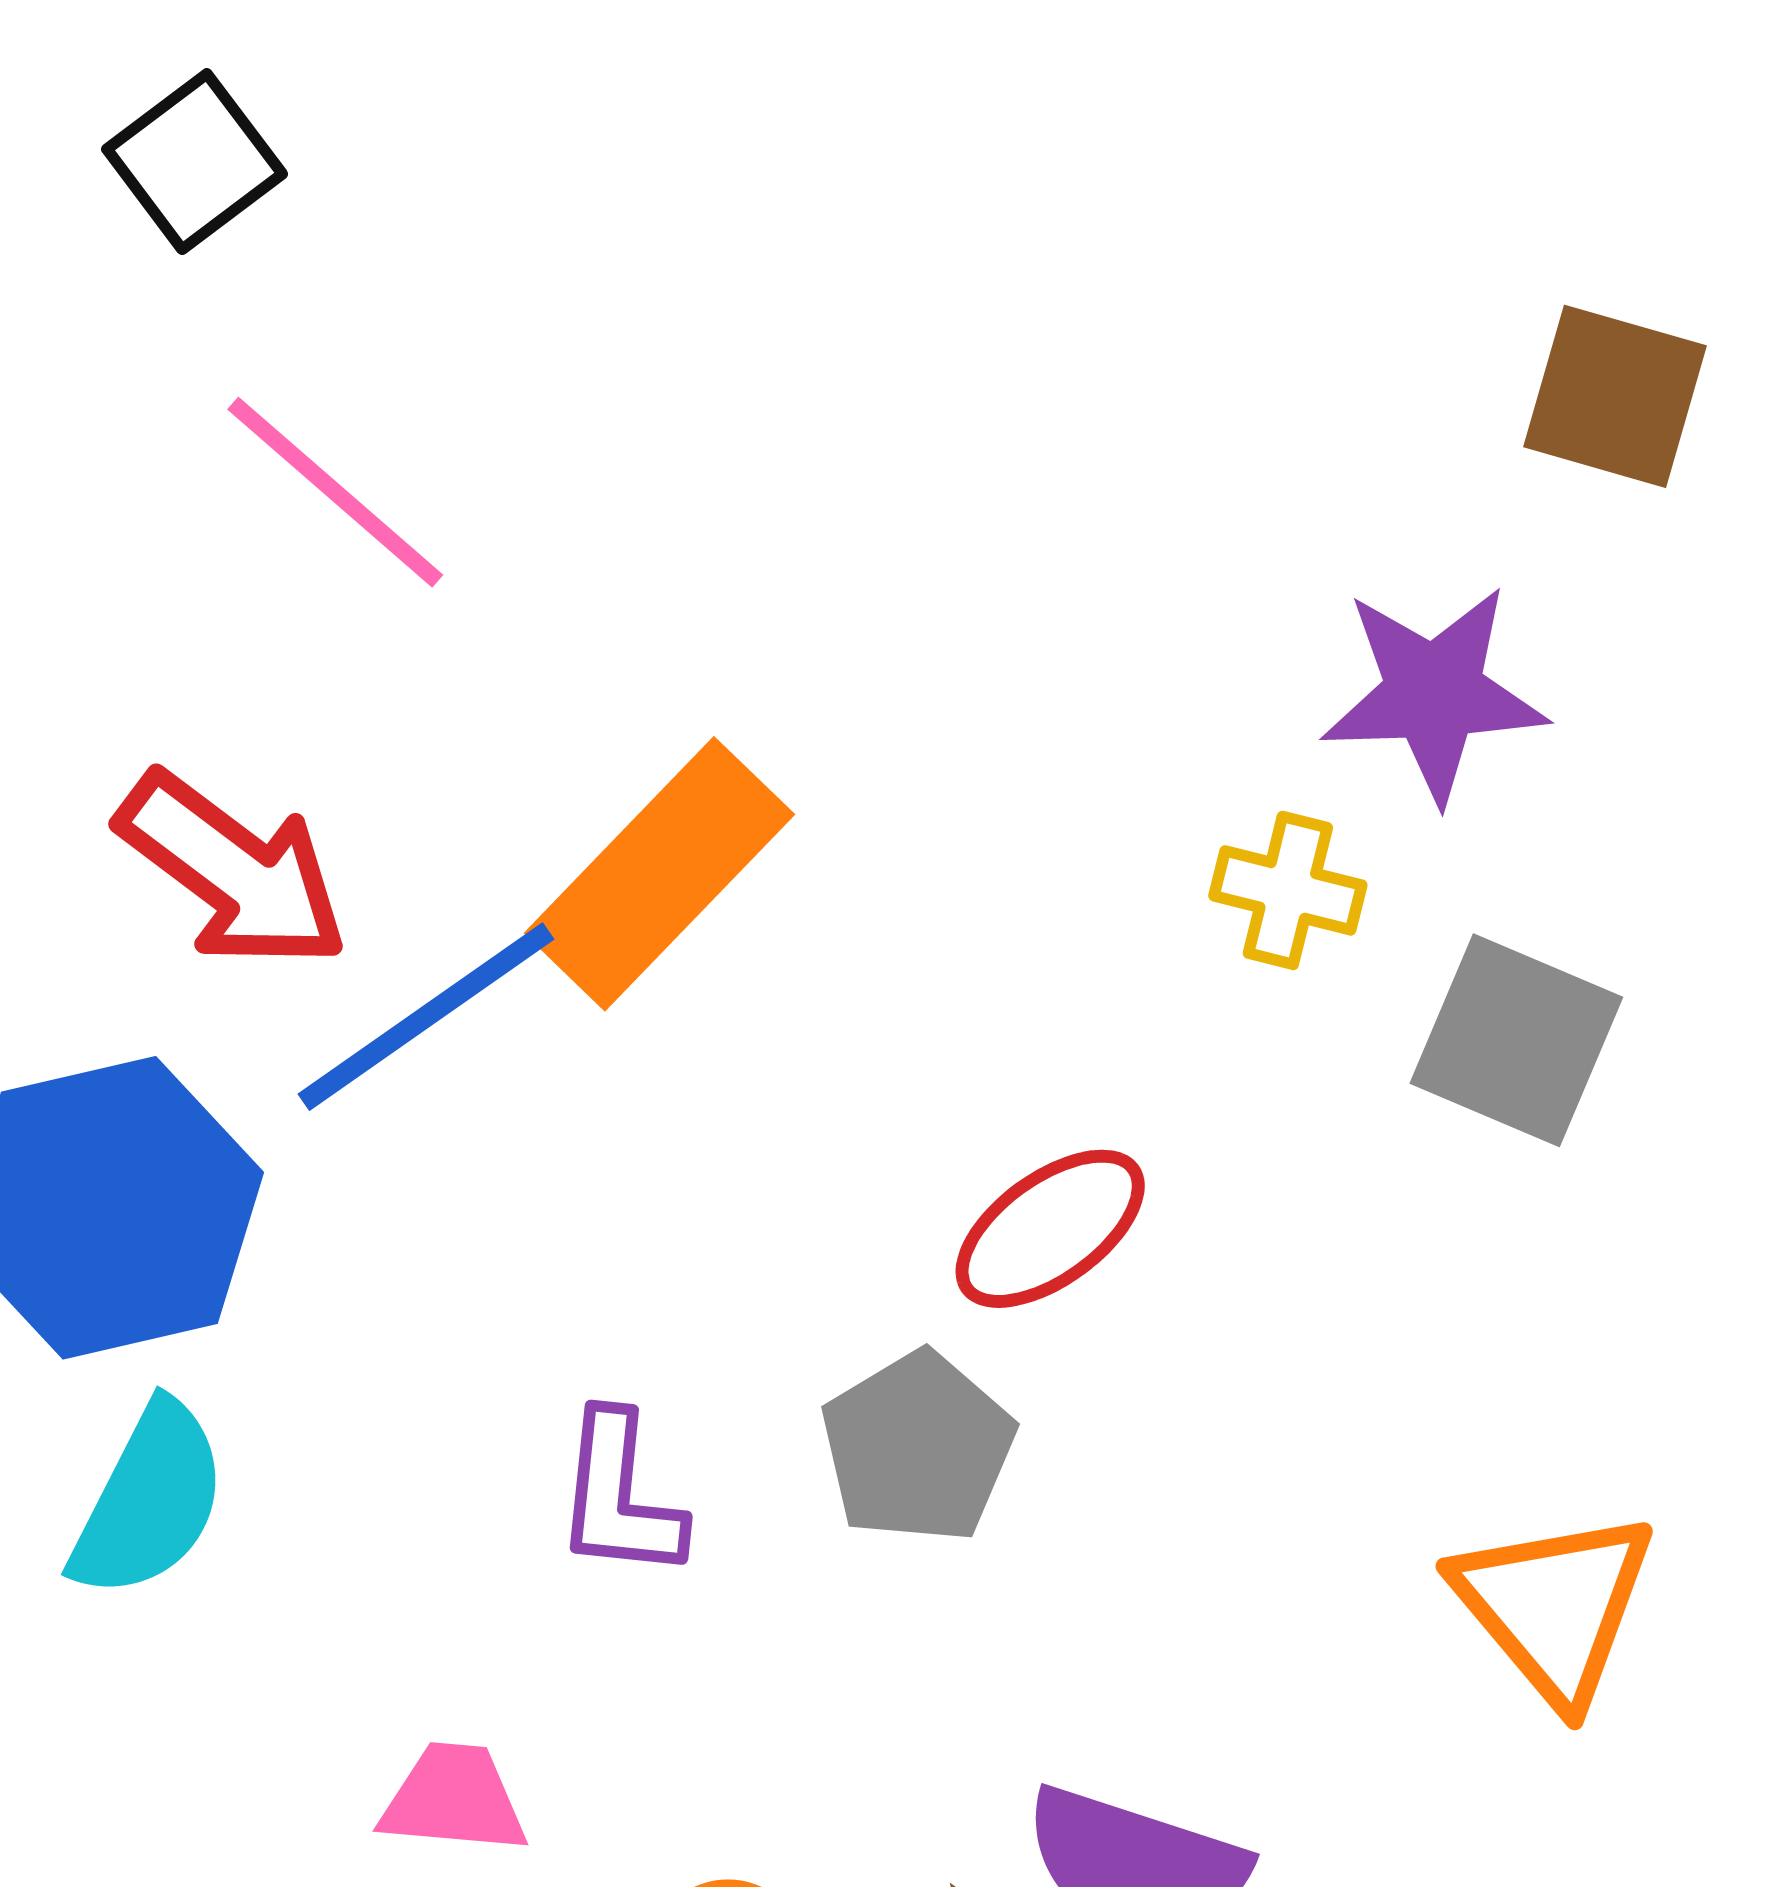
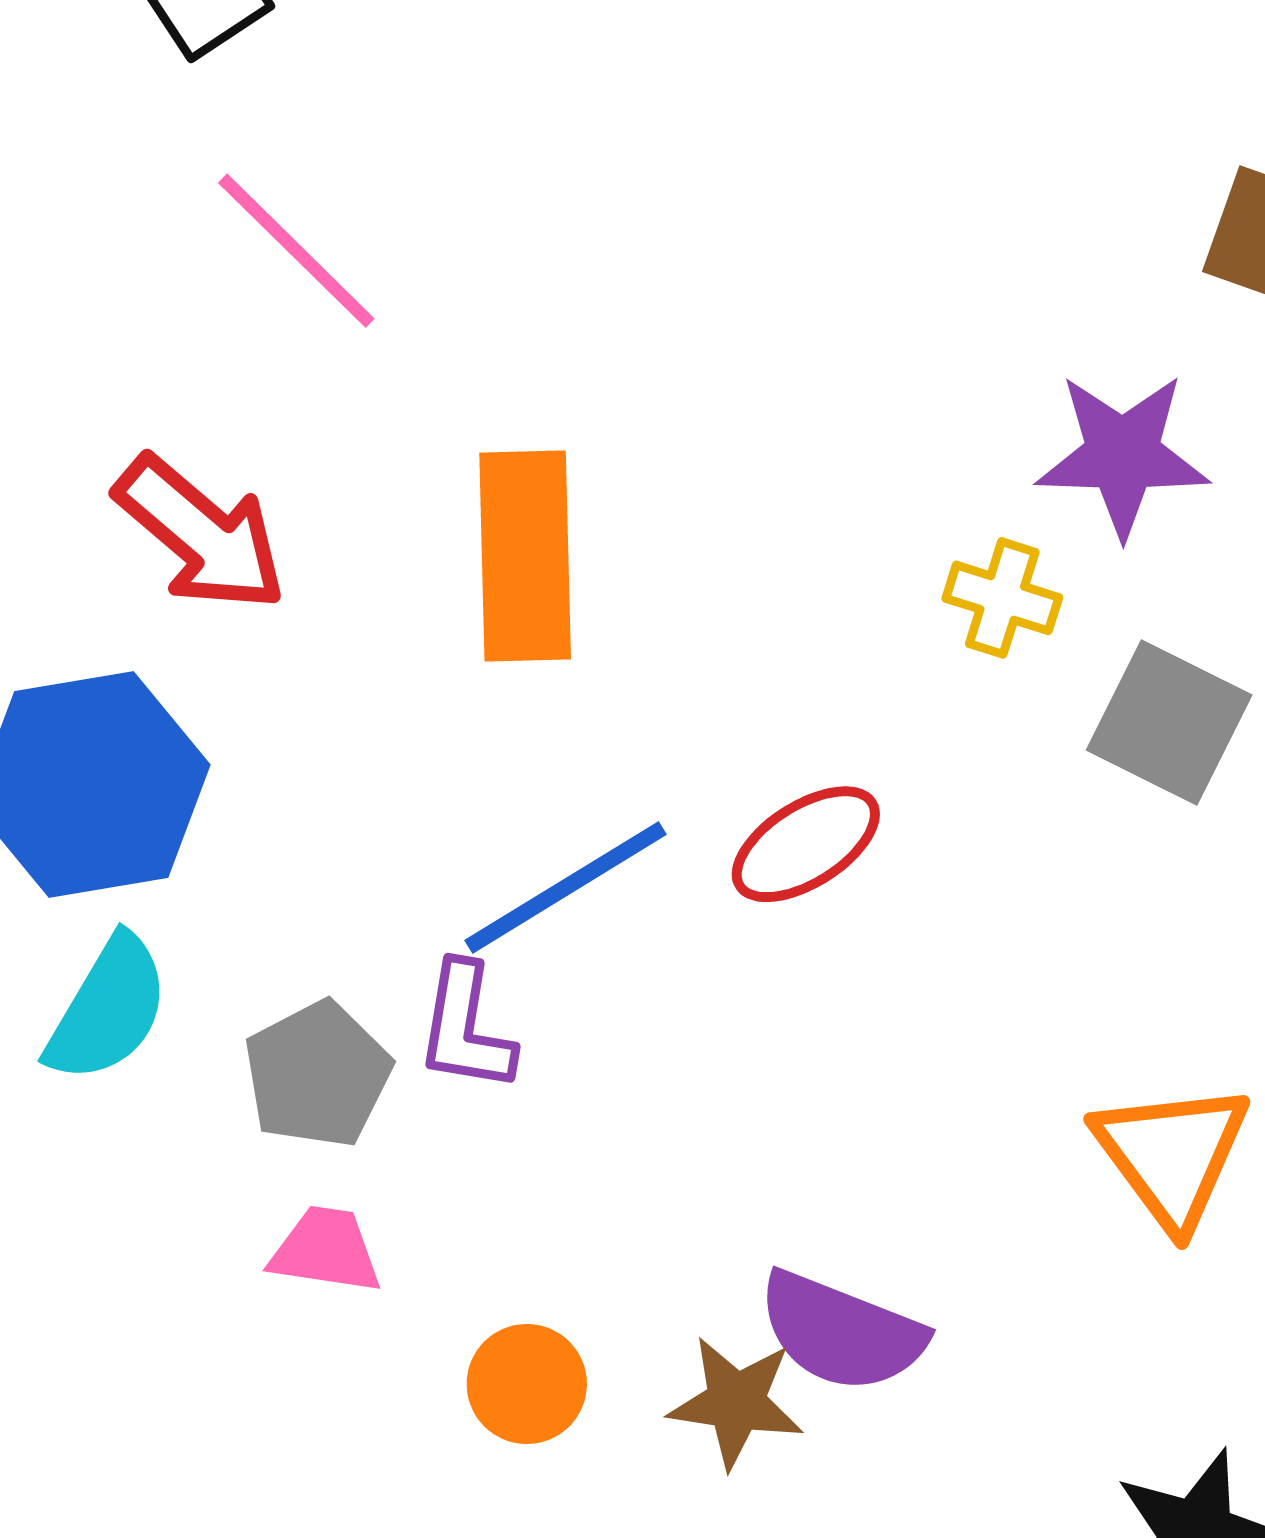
orange rectangle: (659, 874) -> (525, 556), turned -49
blue line: (426, 1017) -> (566, 887), moved
gray pentagon: (918, 1447) -> (317, 1074), moved

